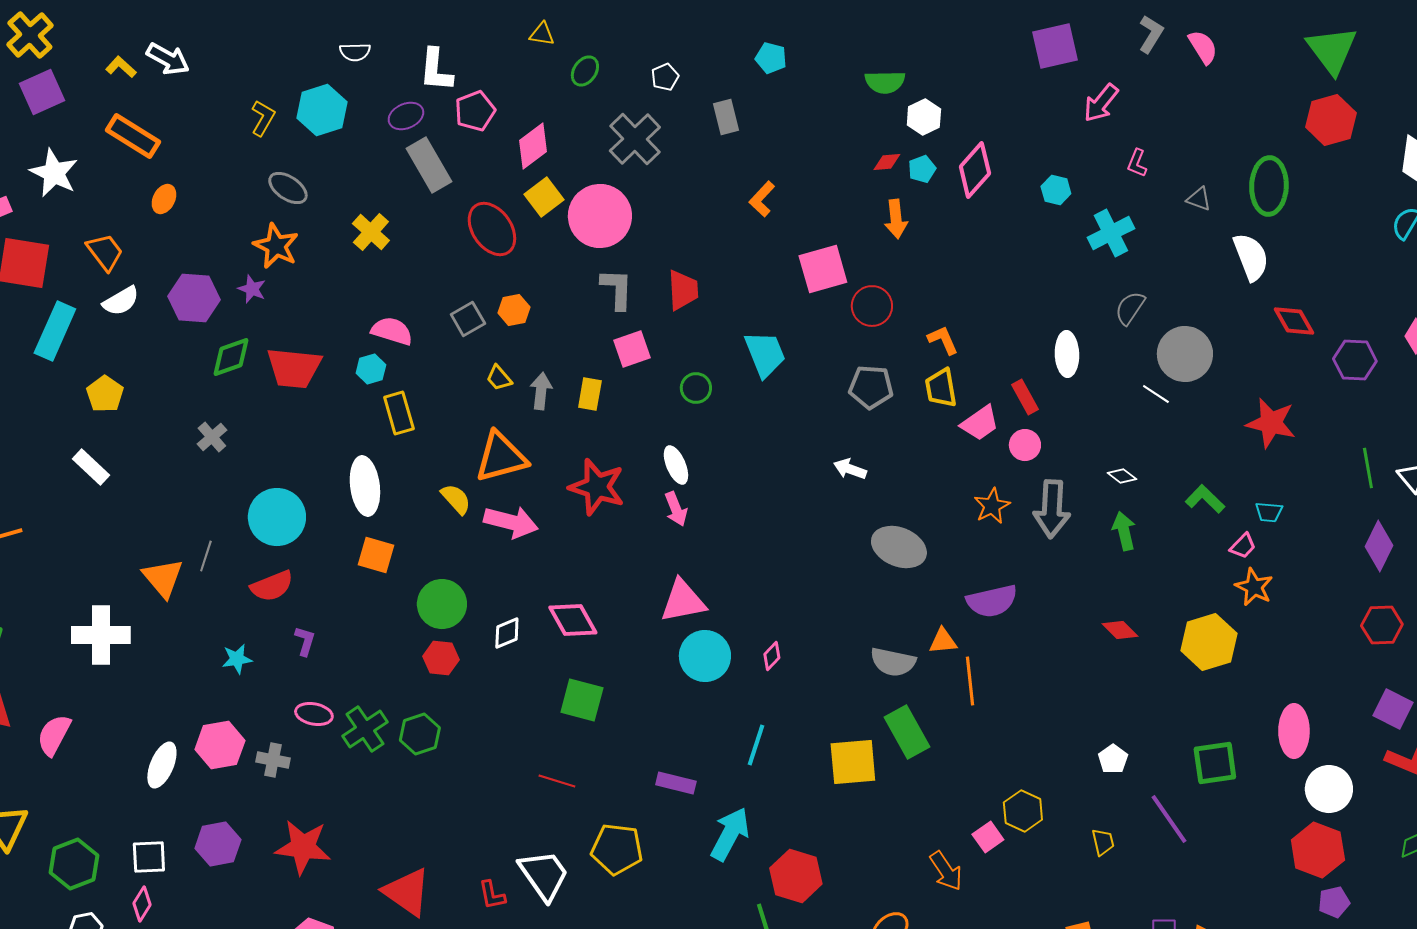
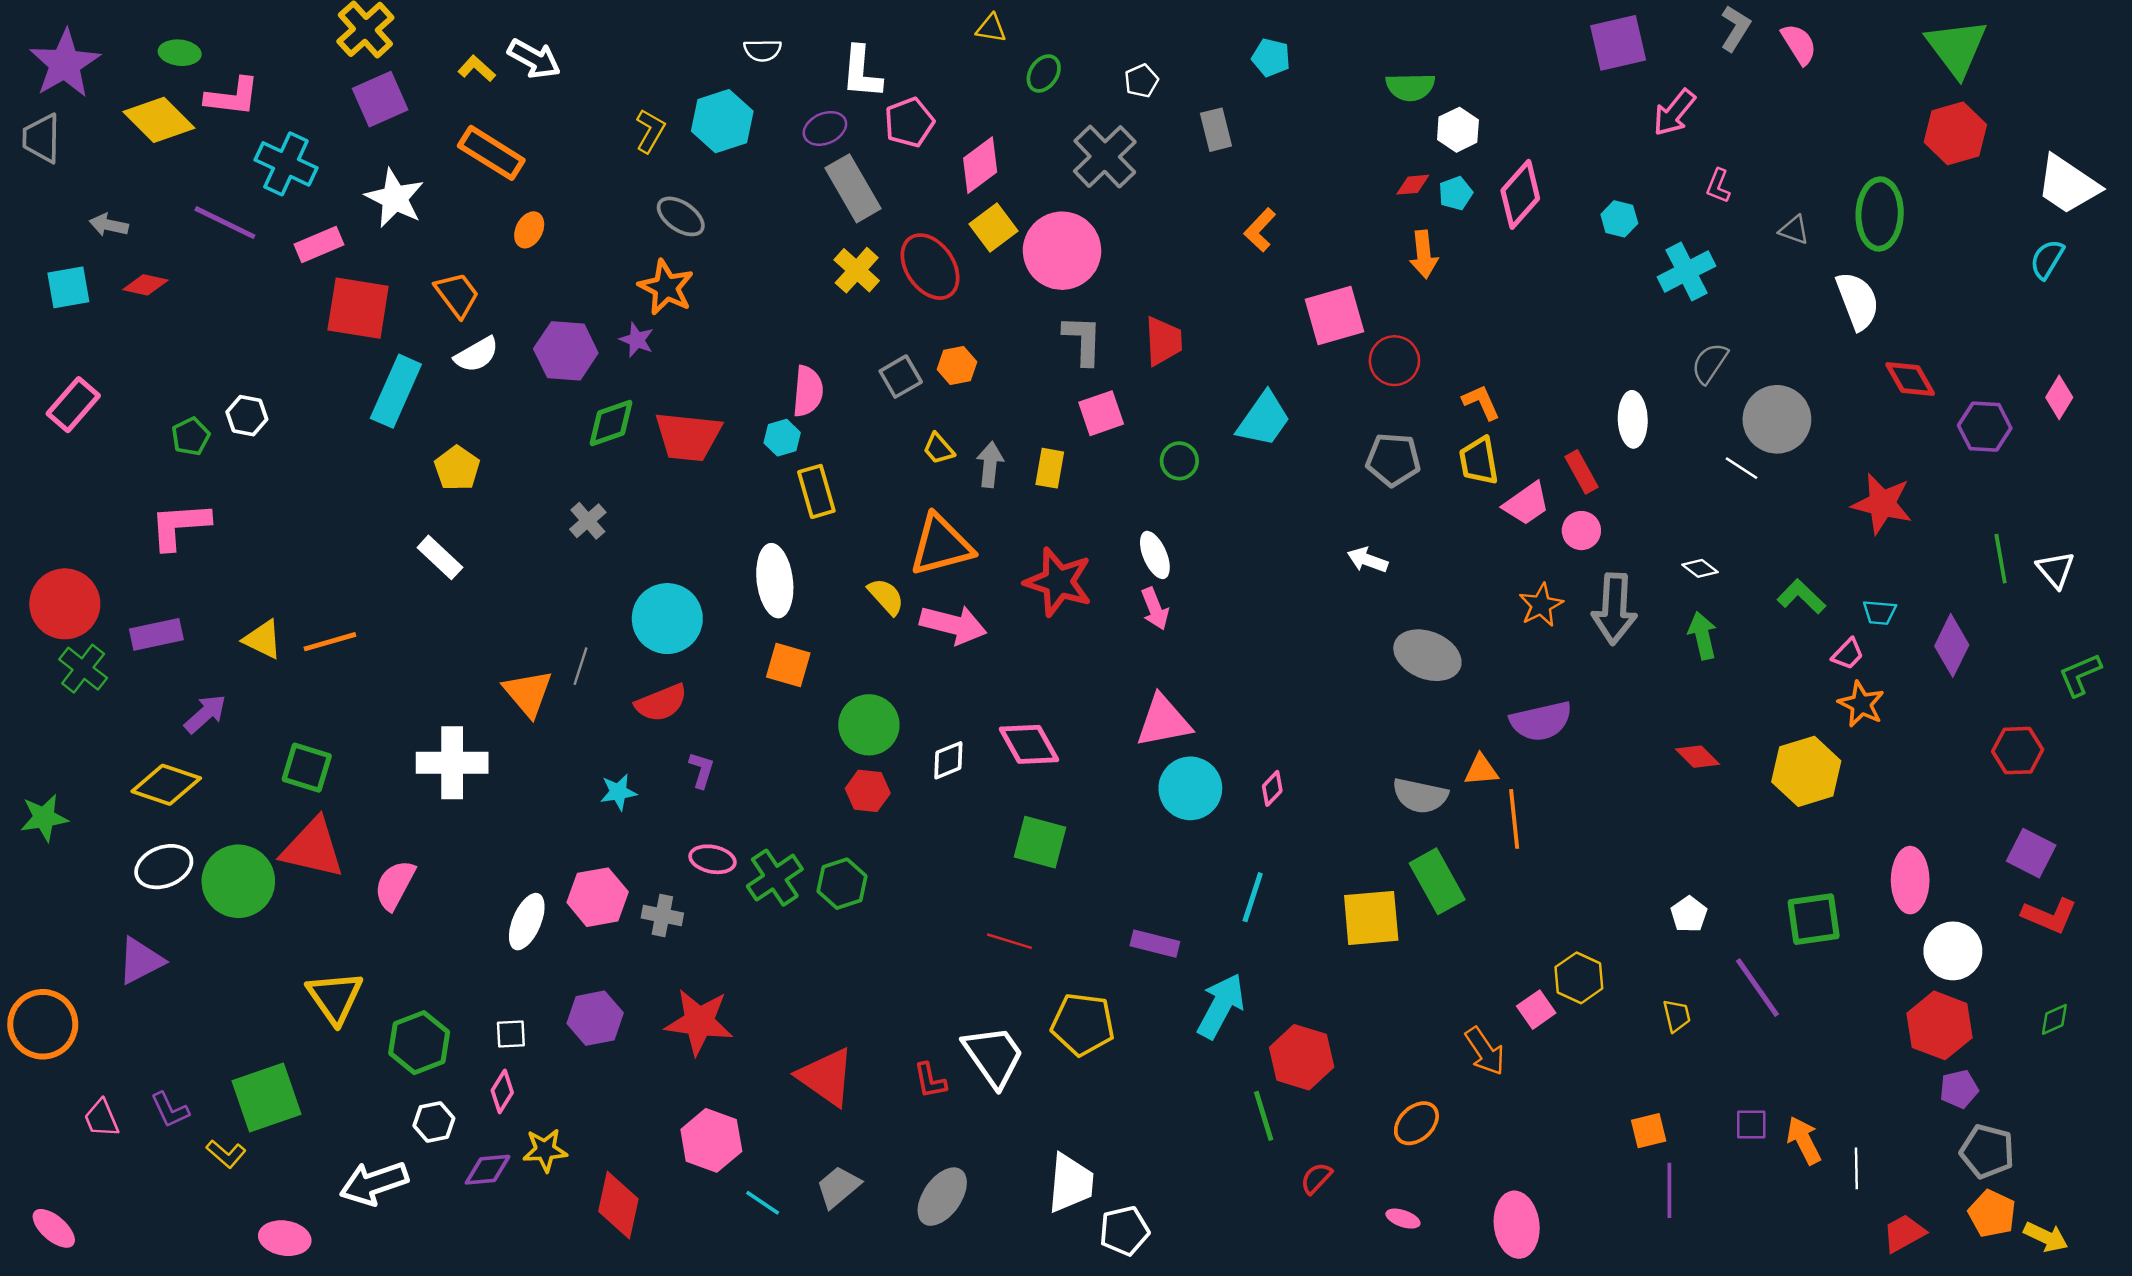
yellow cross: (371, 232) -> (857, 270), moved
pink semicircle: (392, 331) -> (808, 391), turned 78
cyan trapezoid: (765, 354) -> (1264, 419), turned 57
purple diamond: (1379, 546) -> (1952, 645), moved
white square: (149, 857) -> (511, 1034), size x0.7

